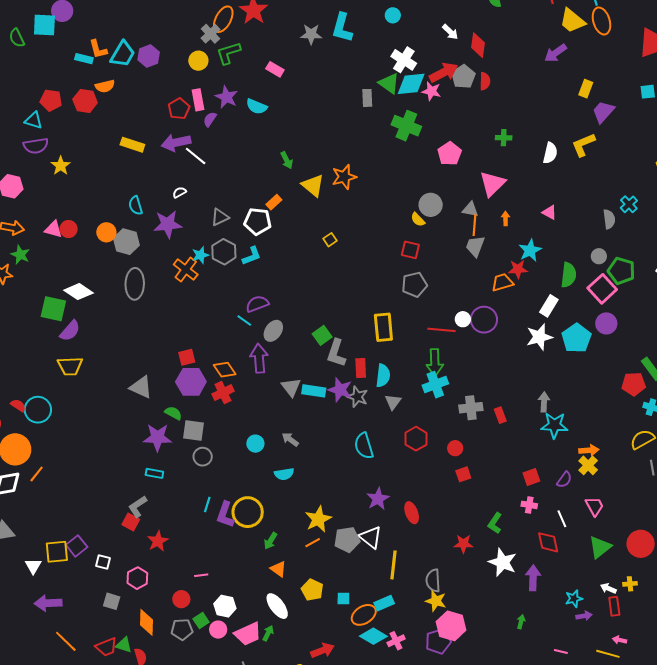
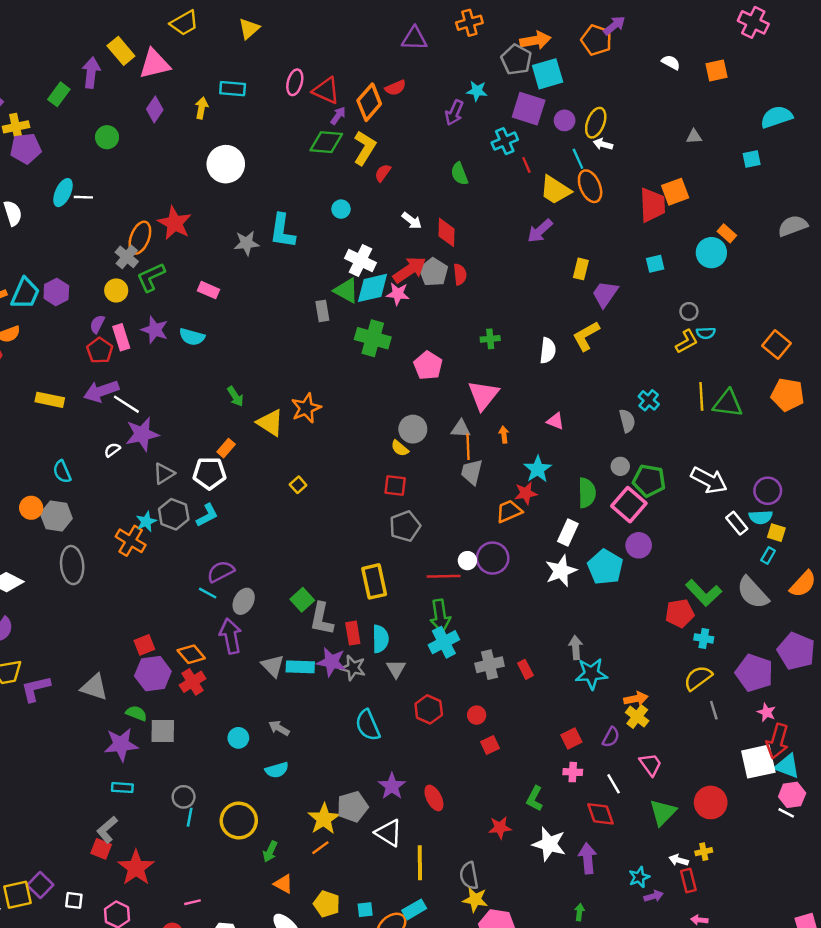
purple semicircle: (210, 119) -> (97, 324), moved
purple star: (168, 224) -> (142, 434), moved
gray circle: (203, 457) -> (184, 797), moved
purple L-shape: (225, 515) -> (36, 689), moved, turned 64
gray pentagon: (347, 540) -> (353, 807), moved
red star: (158, 541) -> (136, 868), size x1.4

